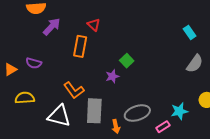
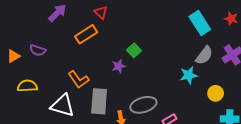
cyan rectangle: (190, 32) -> (200, 23), size x1.6
orange rectangle: (80, 46) -> (86, 34), turned 45
cyan star: (179, 111) -> (189, 75), moved

